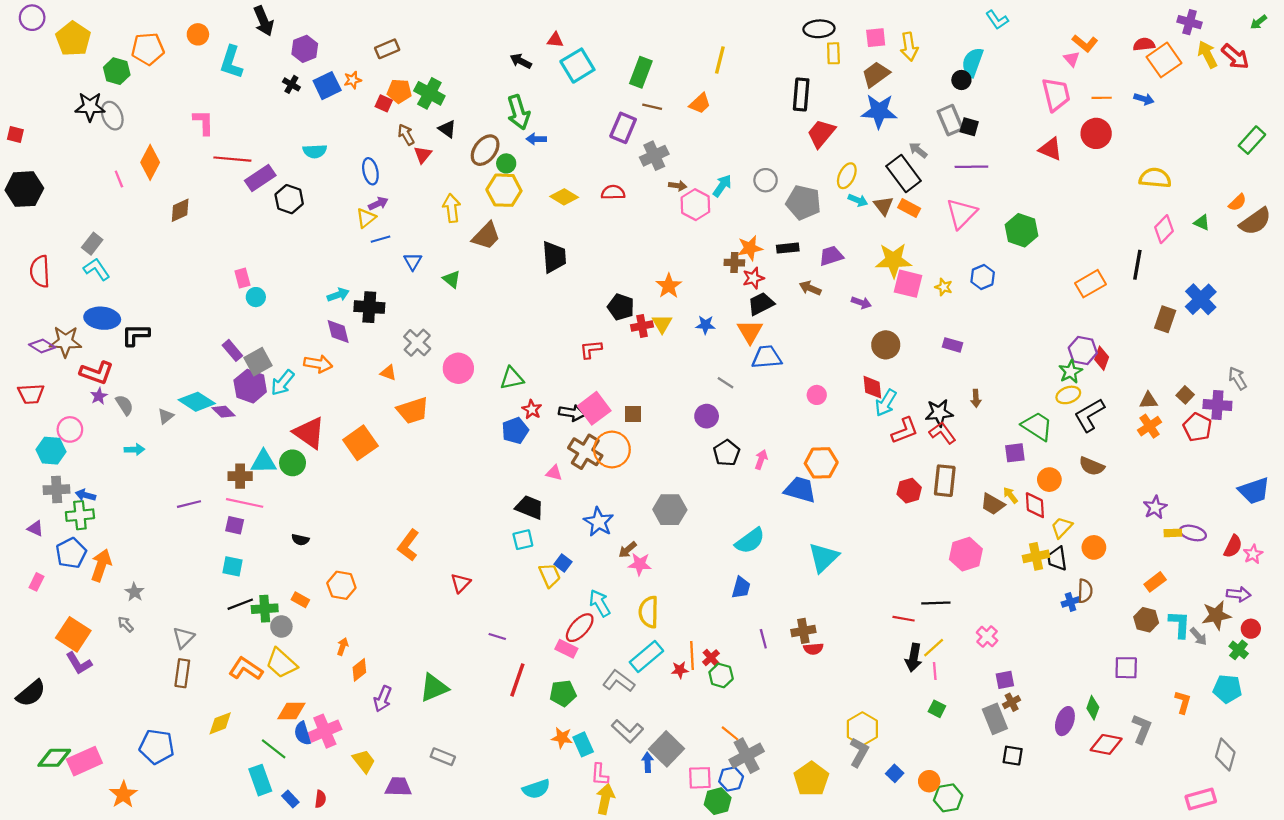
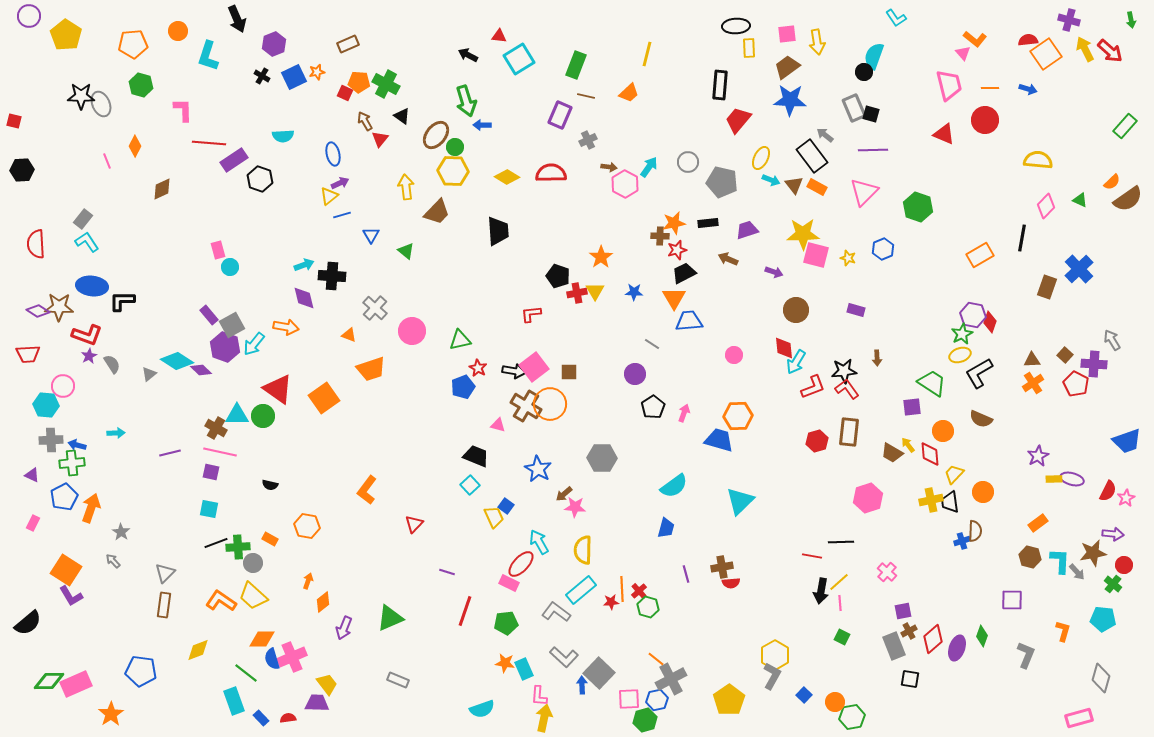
green arrow: (1259, 22) -> (1131, 20), turned -63
green hexagon: (117, 71) -> (141, 85), moved
gray cross: (654, 156) -> (588, 140), size x0.7
orange diamond: (150, 162) -> (135, 146), size x0.7
black hexagon: (24, 189) -> (22, 170), size x0.7
red semicircle: (613, 192) -> (551, 173), size x1.4
cyan arrow: (134, 450) -> (116, 433), moved
brown cross: (240, 476) -> (216, 428), turned 30
cyan square: (523, 540) -> (470, 485), turned -30
red diamond: (1106, 744) -> (933, 639), moved, turned -52
purple trapezoid: (398, 787) -> (317, 703), moved
red semicircle: (320, 799) -> (288, 718), turned -105

